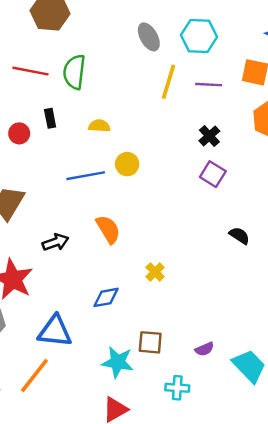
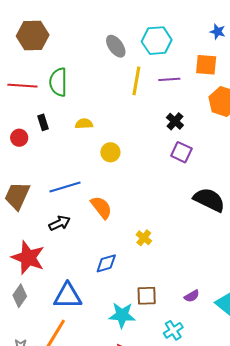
blue line: (86, 176) -> (65, 187), moved
black semicircle: (239, 236) -> (209, 200), size x1.8
cyan cross: (177, 388) -> (173, 330), turned -30

